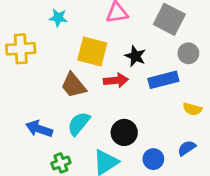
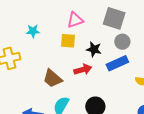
yellow square: (92, 51) -> (68, 41), moved, size x0.7
gray circle: (188, 53) -> (122, 42), moved

